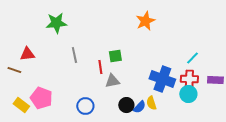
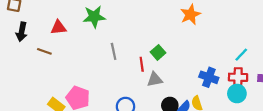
red triangle: (27, 54) -> (58, 28), moved
green square: (115, 56) -> (158, 52), turned -32
brown line: (14, 70) -> (44, 51), moved
blue cross: (162, 79) -> (209, 77), size x0.7

